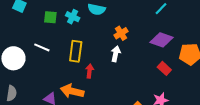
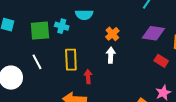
green square: (50, 17) -> (40, 31), size x1.5
white line: (42, 47) -> (37, 62), turned 49

